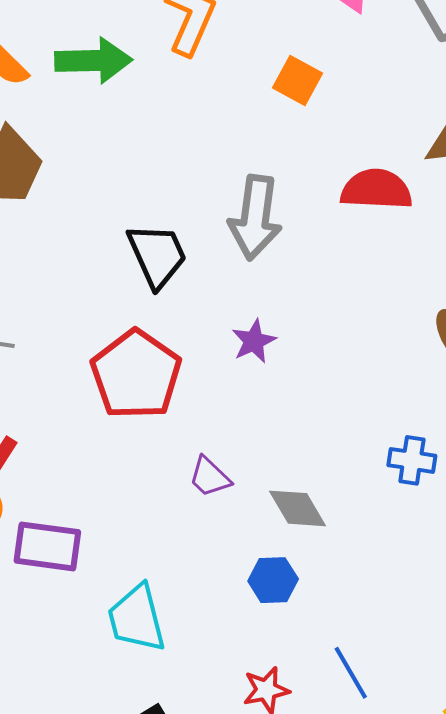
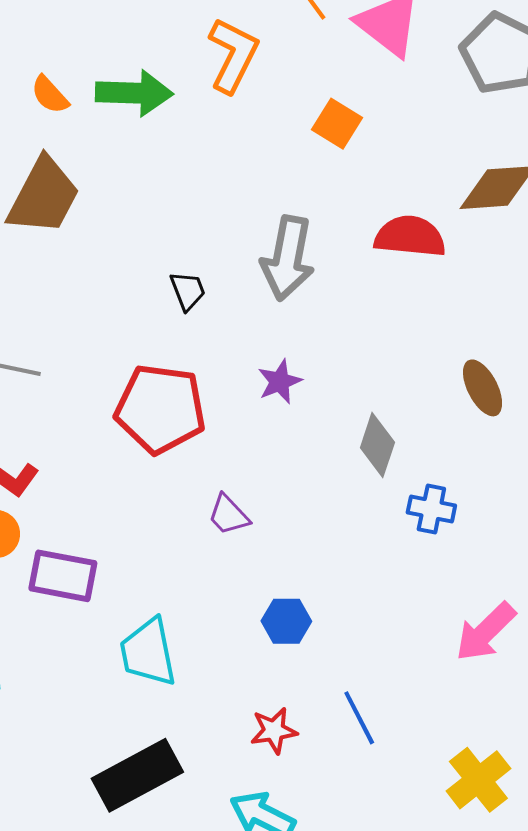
black trapezoid: (157, 255) -> (188, 291), size x0.6
red pentagon: (136, 375) -> (160, 409), turned -30
gray diamond: (298, 508) -> (377, 445), moved, turned 46

